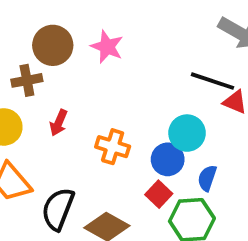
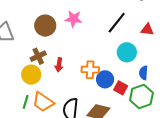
brown cross: (27, 80) -> (38, 56), moved
black line: (213, 81) -> (117, 23), moved, turned -55
blue circle: (168, 159) -> (105, 79), moved

